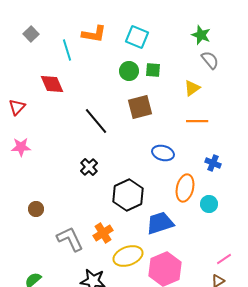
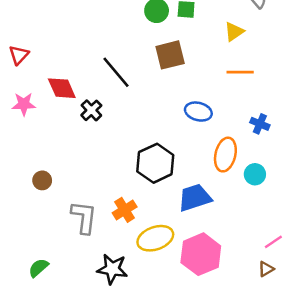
red diamond: (52, 84) -> (62, 88), moved
black cross: (89, 167) -> (91, 110), moved
gray L-shape: (70, 239) -> (84, 217), turned 32

